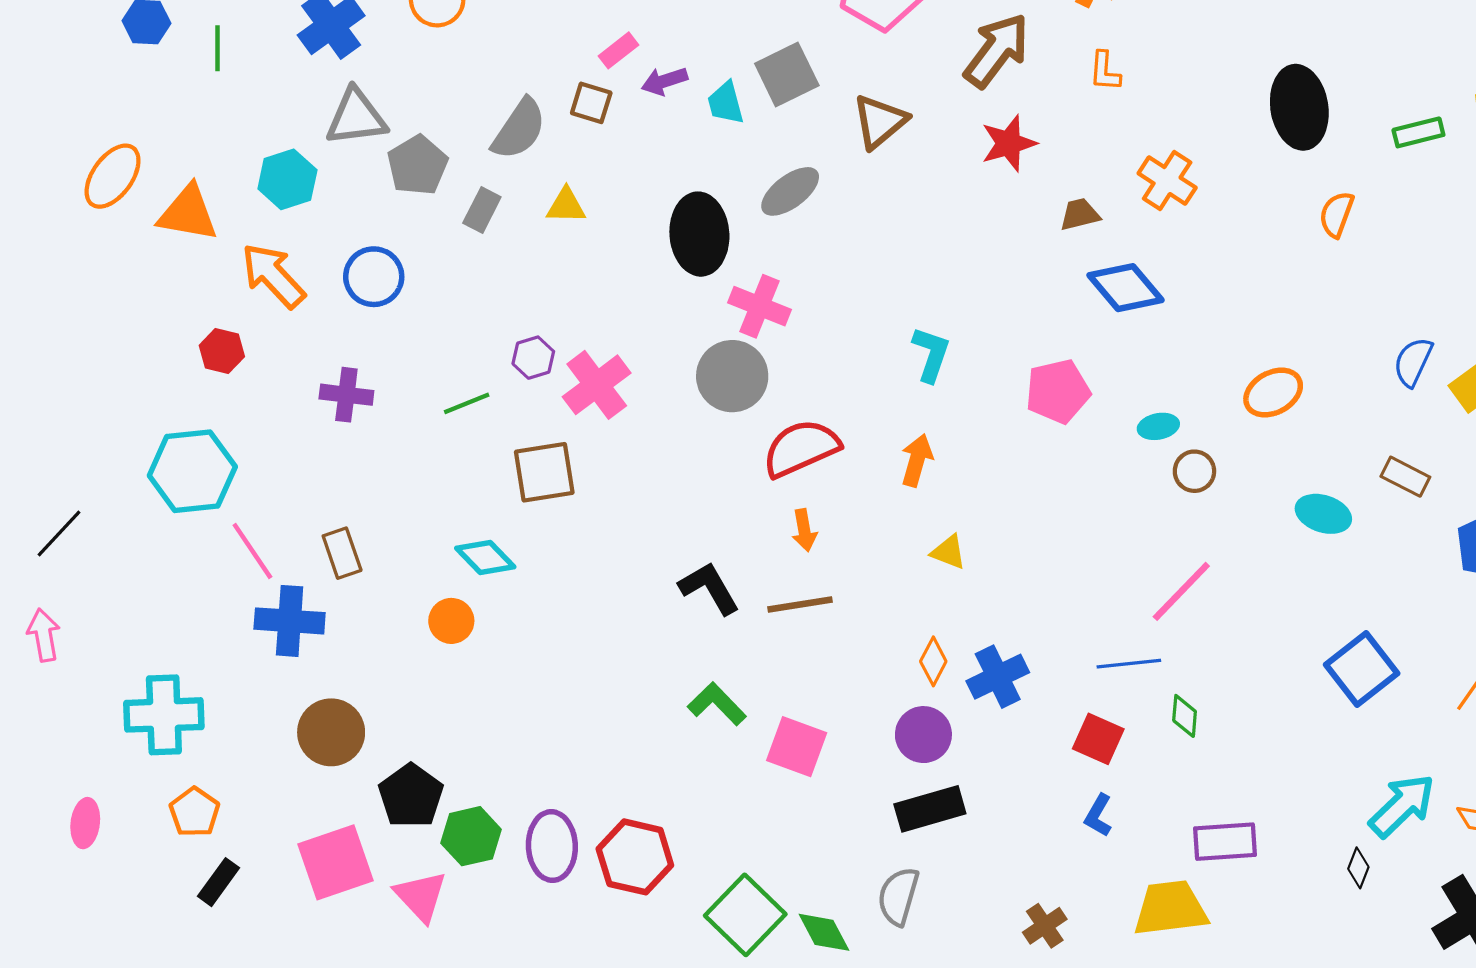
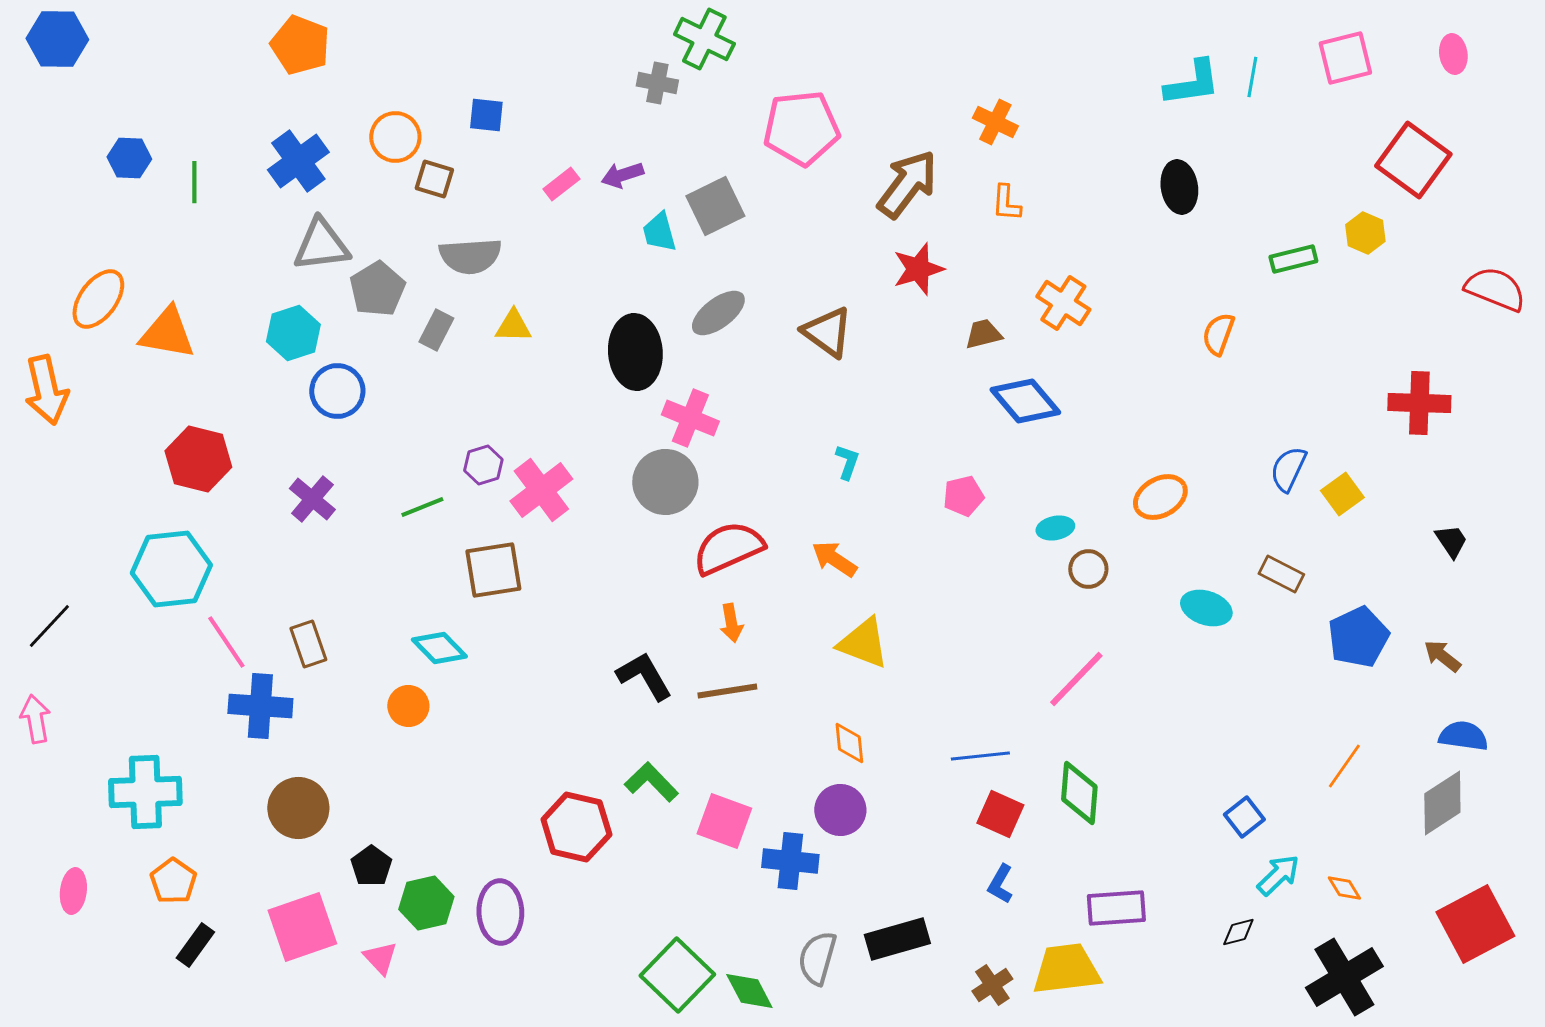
purple arrow: (664, 81) -> (622, 175), moved
brown square: (591, 103) -> (434, 179), moved
black ellipse: (1299, 107) -> (1179, 187), moved, size x0.7
brown triangle: (880, 121) -> (827, 332), moved, turned -44
gray semicircle: (519, 129) -> (470, 256), turned 52
cyan hexagon: (287, 179) -> (293, 333), moved
orange arrow: (273, 276) -> (46, 390), moved, turned -150
red hexagon: (222, 351) -> (198, 459), size x1.6
cyan L-shape: (931, 354) -> (847, 462), size x0.7
pink pentagon: (1058, 391) -> (963, 496), size x0.7
purple cross: (346, 395) -> (312, 499), turned 33
orange arrow: (917, 460) -> (834, 559), turned -72
yellow triangle: (949, 552) -> (863, 643), size x1.6
orange diamond: (933, 661) -> (849, 743), turned -33
blue line: (1129, 664) -> (980, 756), moved
blue square: (1362, 669) -> (1244, 817), moved, size x0.6
blue cross: (998, 677) -> (790, 861), moved, turned 32
green diamond: (1185, 716) -> (1079, 793), size x1.6
black pentagon: (411, 796) -> (371, 866), size x0.7
cyan arrow: (1402, 806) -> (1278, 875), size x0.7
black rectangle: (930, 809) -> (897, 939), moved
red hexagon: (635, 857) -> (576, 827), moved
black diamond: (1358, 868) -> (1238, 932), turned 54
pink triangle: (421, 896) -> (380, 958), size x0.7
brown cross: (1045, 926) -> (992, 985), moved

